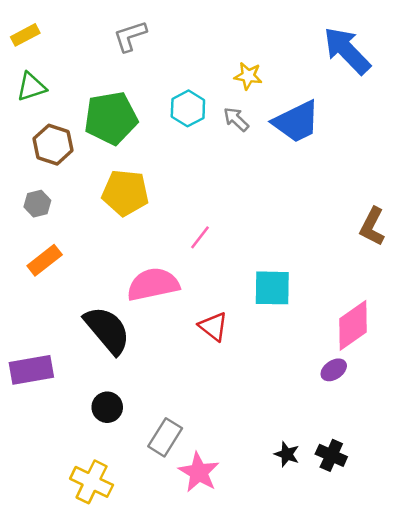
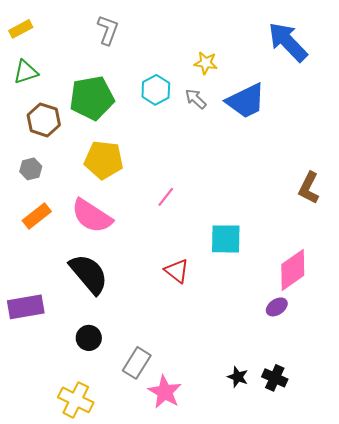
gray L-shape: (130, 36) -> (108, 30), turned 128
pink semicircle: (153, 284) -> (92, 216), moved, turned -135

